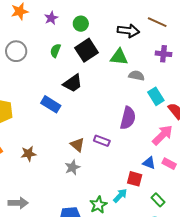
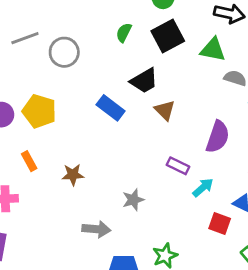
gray circle: (16, 51) -> (64, 52), moved
brown triangle: (77, 145) -> (165, 110), moved
cyan arrow: (120, 196) -> (203, 188), moved
gray arrow: (18, 203) -> (96, 229), moved

